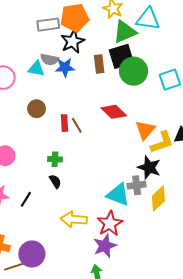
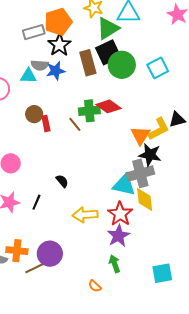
brown rectangle: (99, 64) -> (88, 63), size x1.4
red rectangle: (64, 123) -> (46, 123), moved
orange triangle: (145, 130) -> (141, 135), moved
green cross: (55, 159) -> (89, 111), moved, size x1.5
gray cross: (137, 185) -> (140, 173), size x1.5
yellow diamond: (158, 198) -> (145, 200), moved, turned -45

